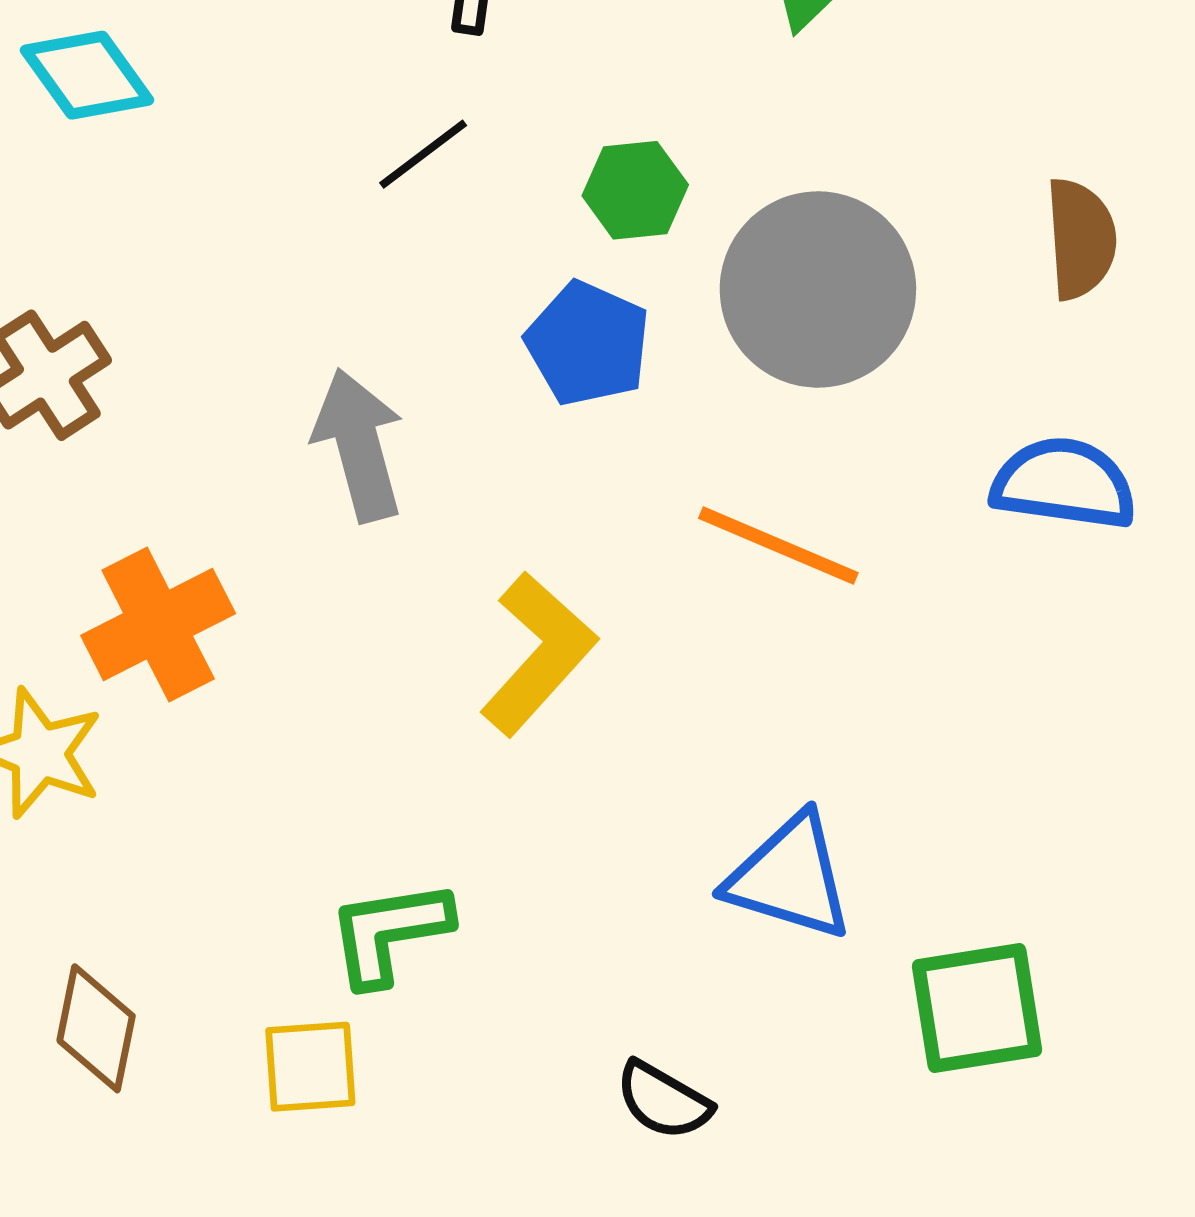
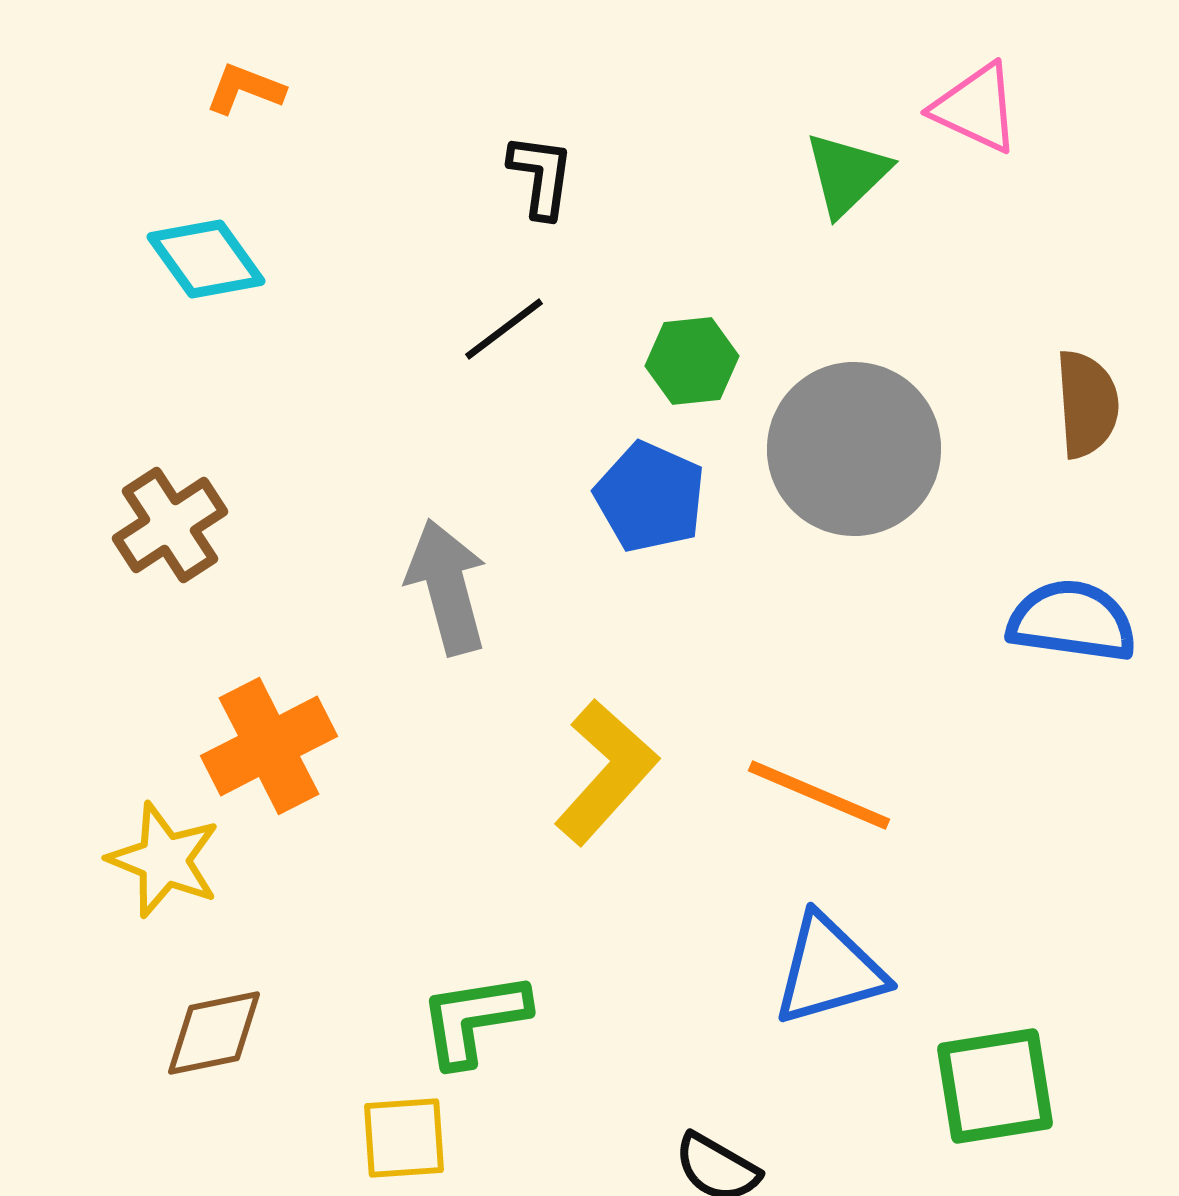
orange line: (778, 546) -> (819, 795), moved
blue triangle: (790, 877) -> (829, 970), turned -33
brown diamond: (96, 1028) -> (214, 1033), moved, turned 67

